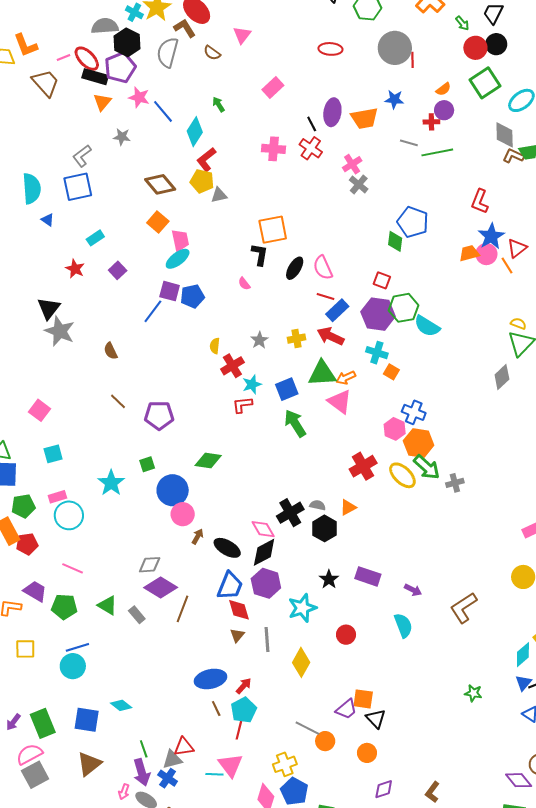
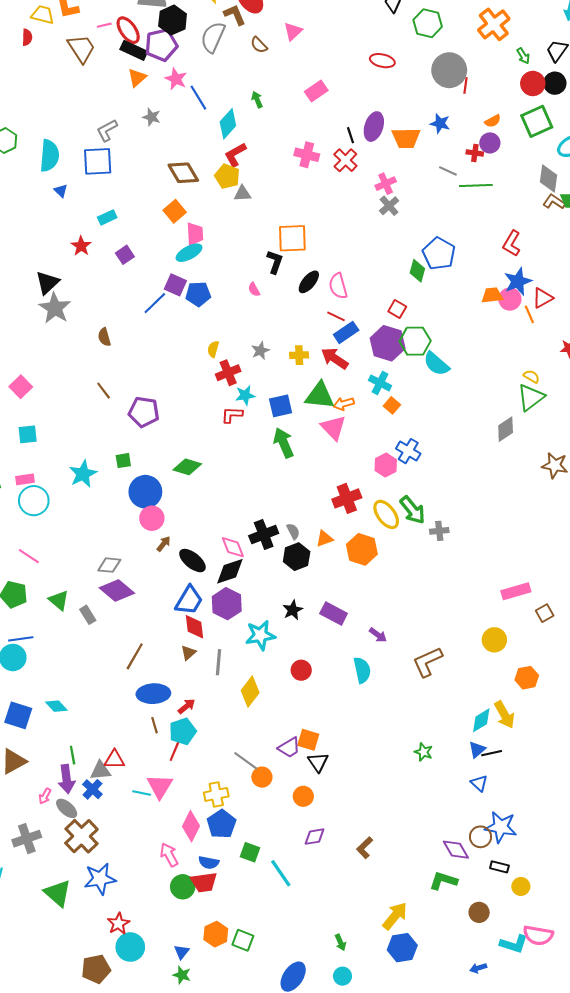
orange hexagon: (419, 443) -> (362, 549), moved
gray semicircle: (318, 505) -> (293, 531), turned 42
brown line: (182, 609) -> (135, 656), moved

